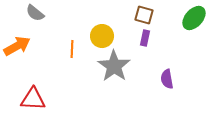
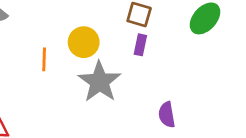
purple semicircle: (167, 79) -> (167, 115), moved

